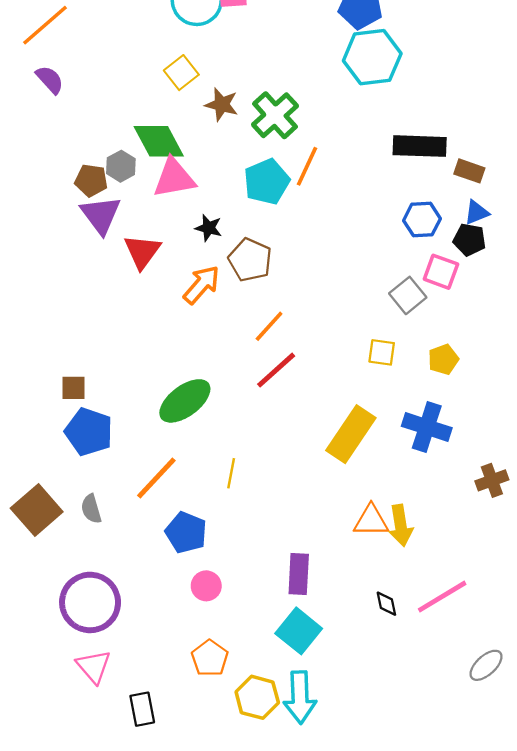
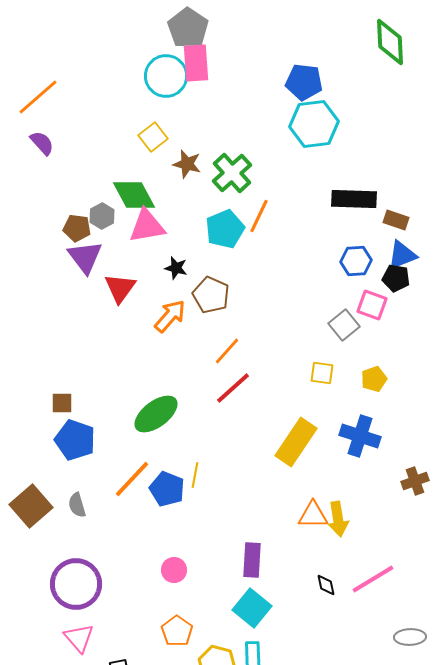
blue triangle: (477, 212) -> (402, 255), size x1.4
blue pentagon: (186, 533) -> (167, 489), moved
gray ellipse: (486, 665) -> (410, 637), turned 40

